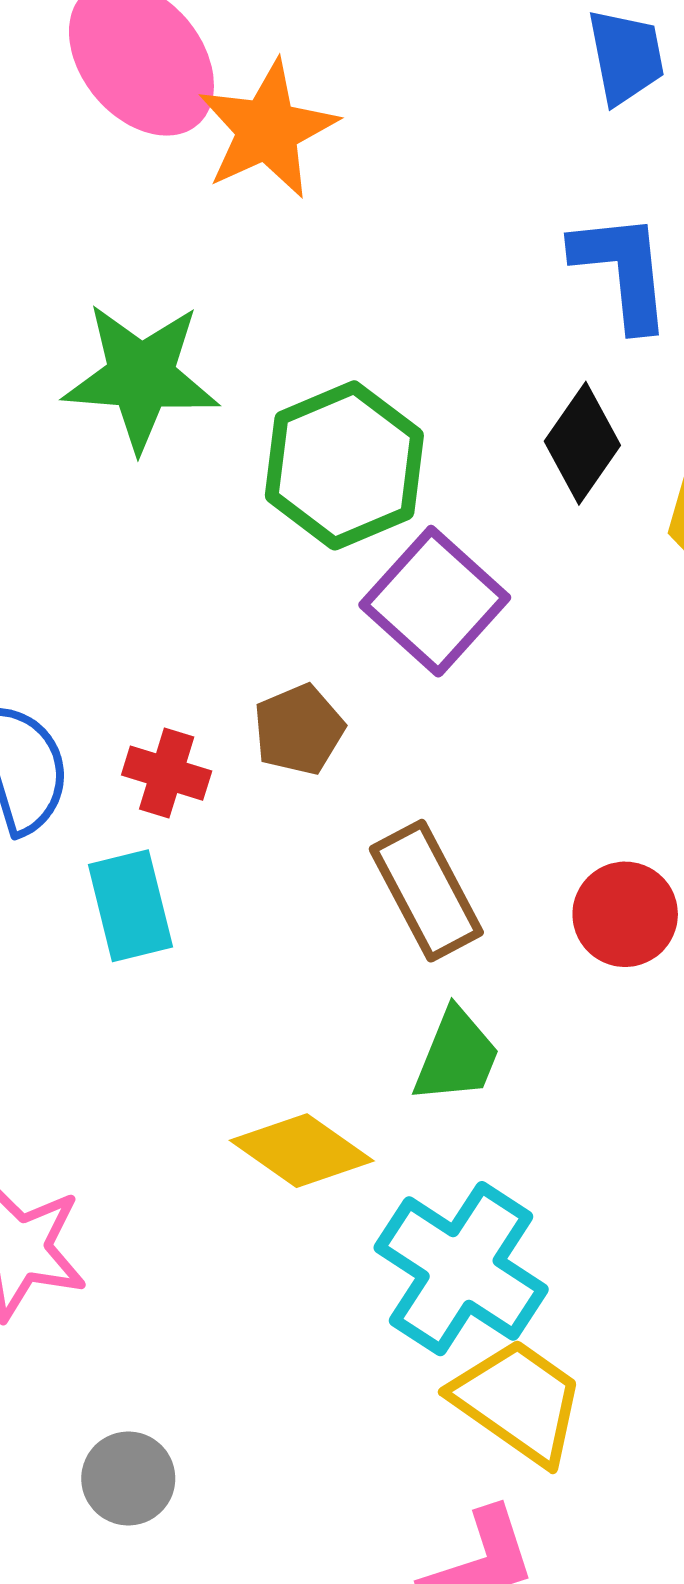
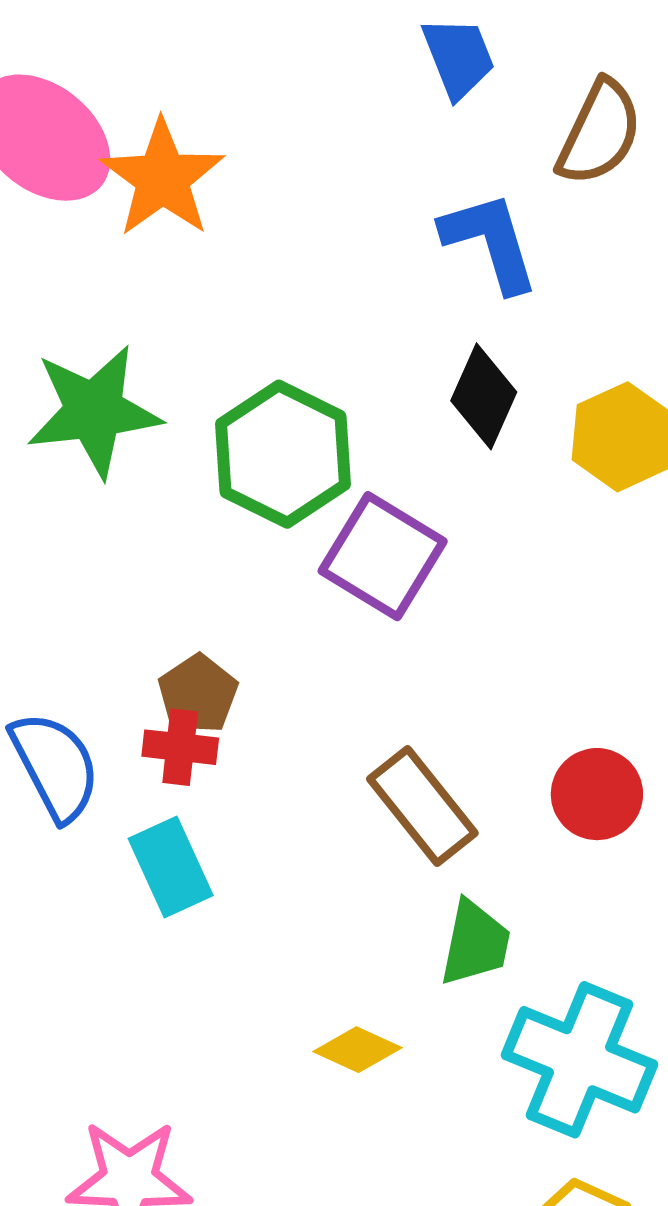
brown pentagon: (299, 730) -> (198, 694), moved
yellow diamond: (302, 1151) -> (358, 1050), size x0.7
cyan cross: (461, 1269) -> (580, 1060), moved

